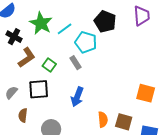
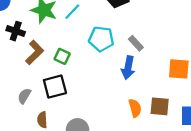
cyan pentagon: (86, 42) -> (101, 39), moved
gray rectangle: (75, 63) -> (136, 43), moved
blue arrow: (77, 97) -> (128, 68), moved

